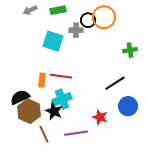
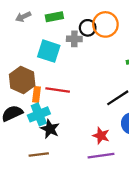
cyan cross: (62, 99) -> (39, 114), moved
brown hexagon: (29, 111) -> (22, 80), moved
purple line: (76, 133) -> (101, 156), moved
brown line: (44, 134) -> (39, 154), turned -72

